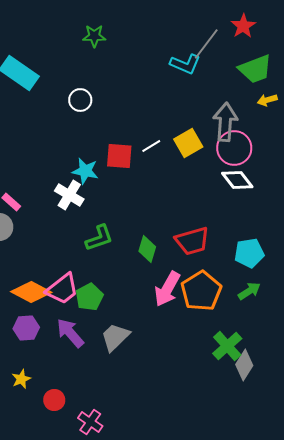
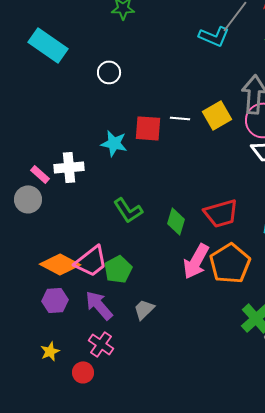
white line: (151, 146) -> (180, 118), turned 36
white cross: (69, 195) -> (69, 167), moved, turned -36
green L-shape: (99, 238) -> (128, 210), turned 76
gray trapezoid: (115, 337) -> (144, 309), size x0.7
pink cross: (90, 422) -> (101, 344), moved

